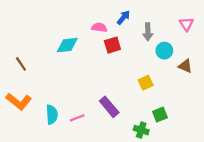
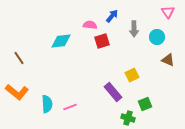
pink triangle: (186, 24) -> (168, 12), moved
cyan circle: (164, 51) -> (157, 37), moved
purple rectangle: (109, 107) -> (113, 92), moved

